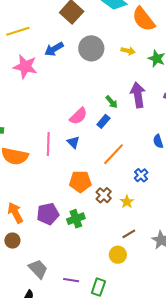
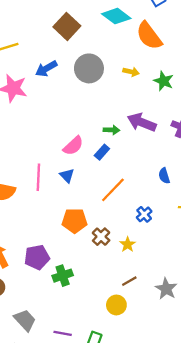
purple arrow: (138, 95) -> (142, 122), turned -60
green arrow: (112, 102) -> (111, 130), turned -48
green cross: (76, 219) -> (63, 276), moved

